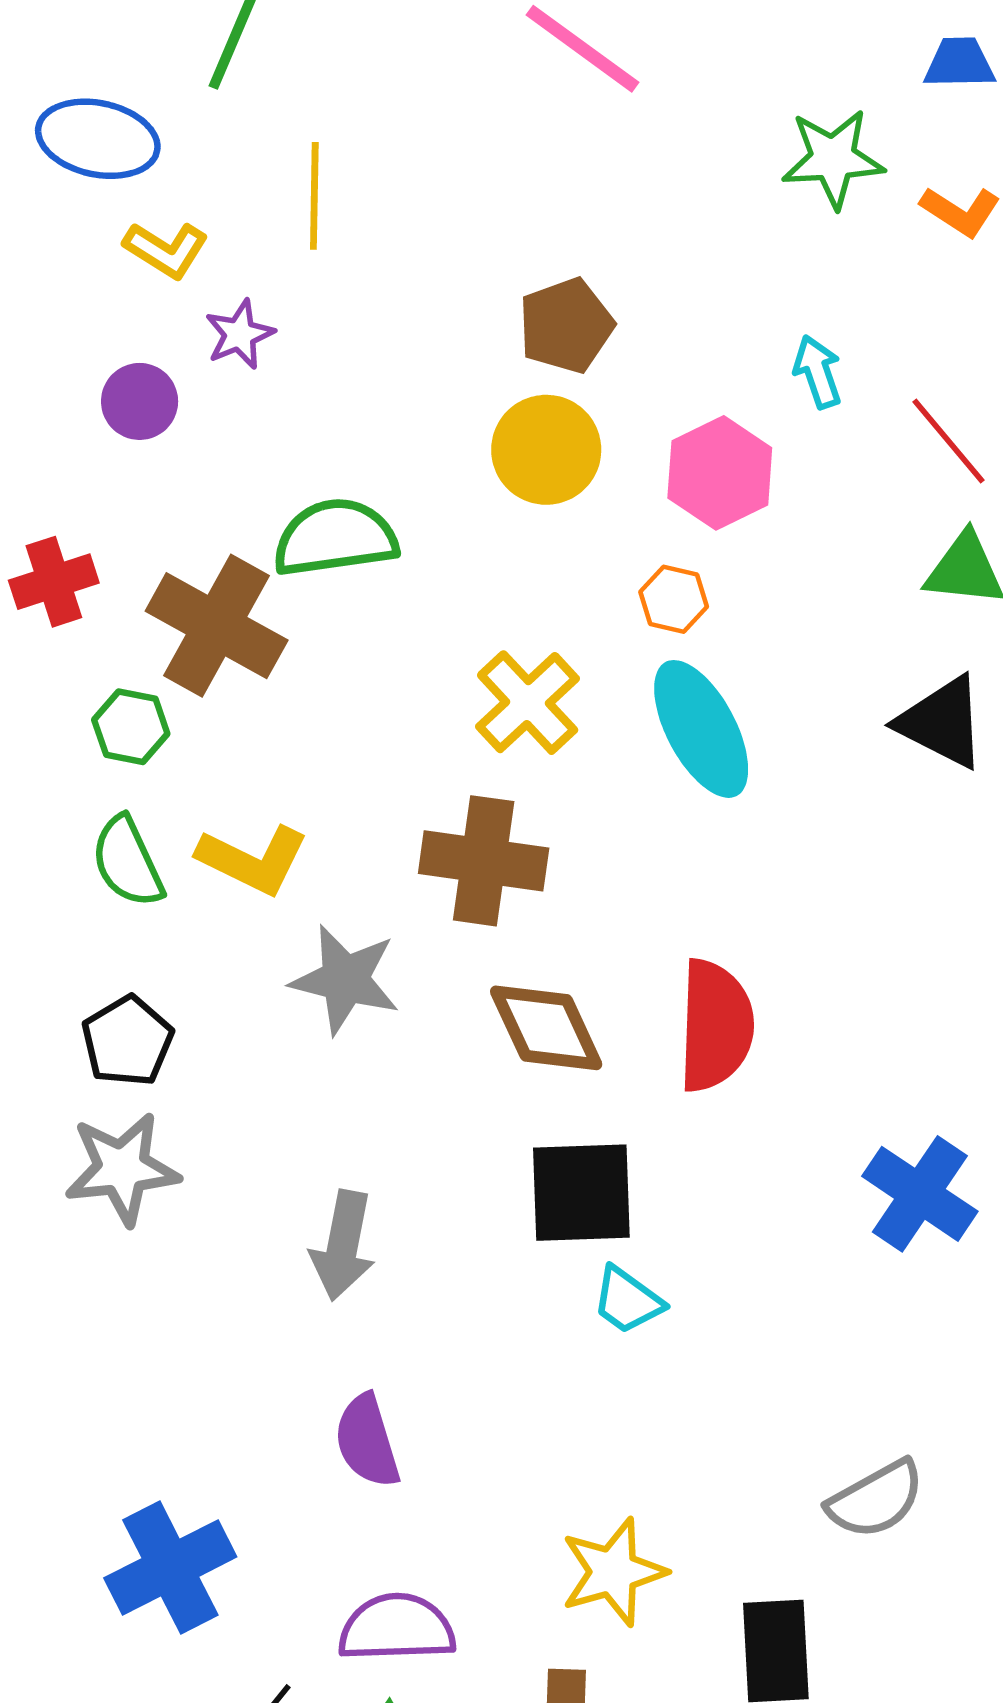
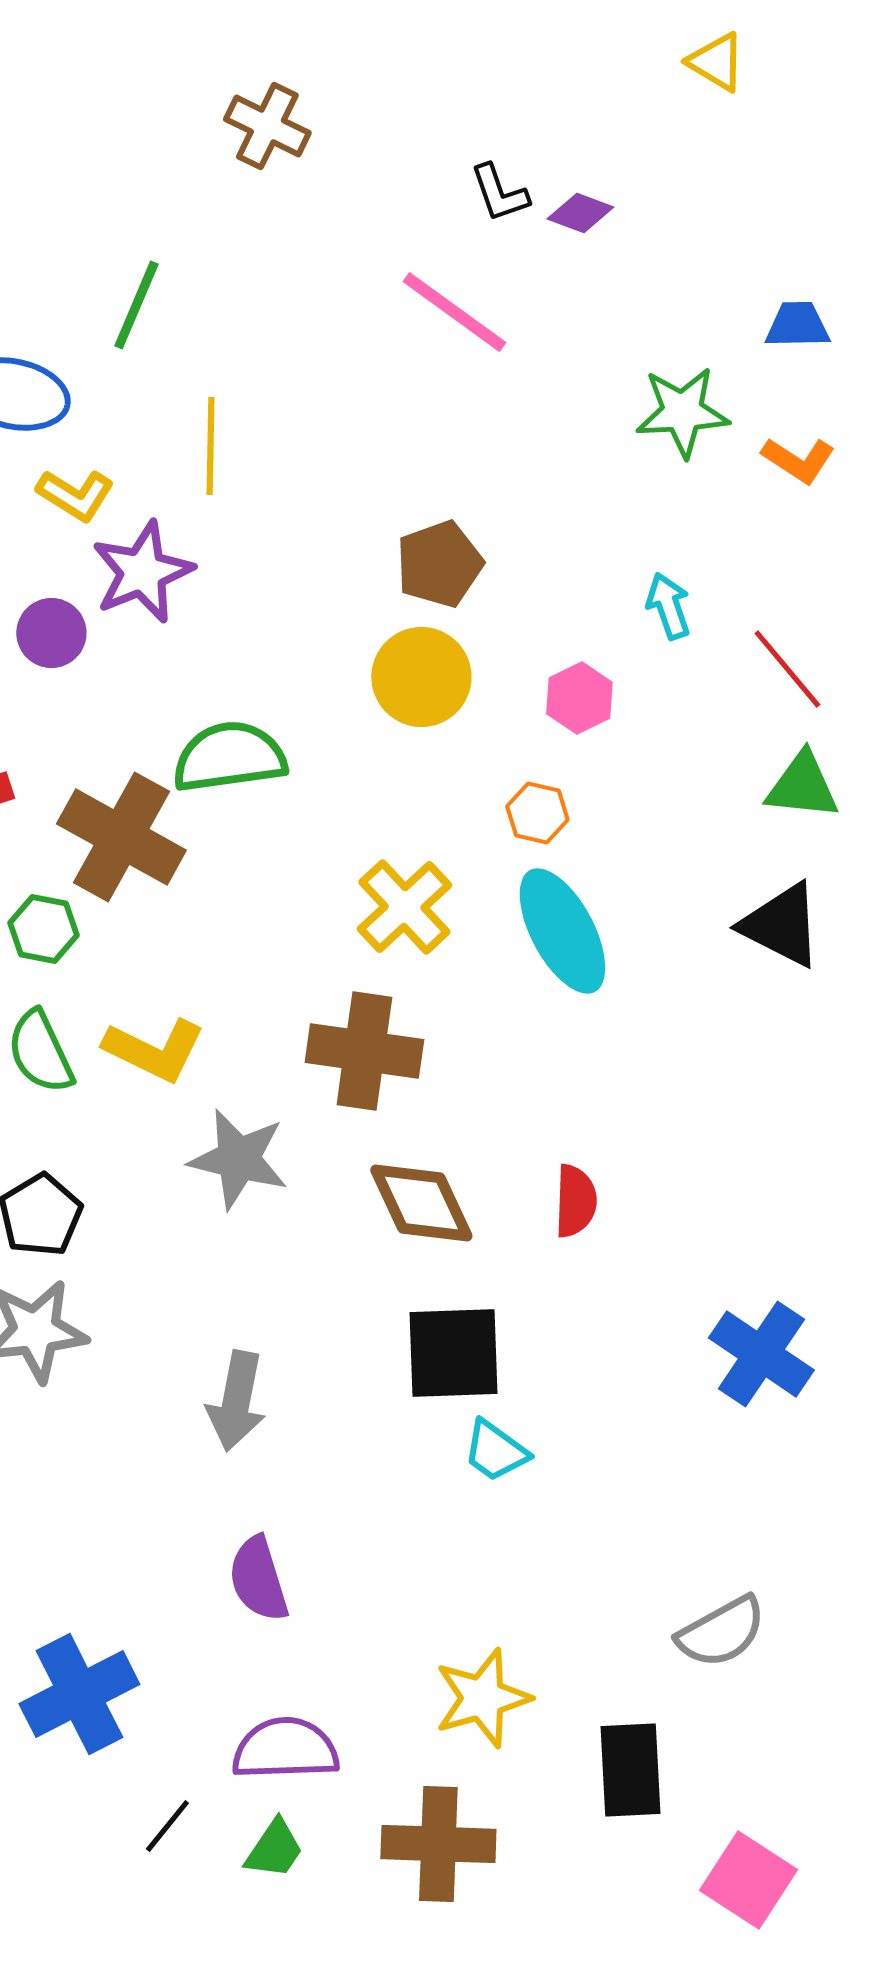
purple star: (240, 334) -> (142, 572), size x1.6
pink hexagon: (720, 473) -> (579, 698), size x0.7
red semicircle: (715, 1026) -> (575, 1201), size x0.6

